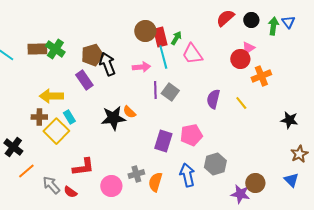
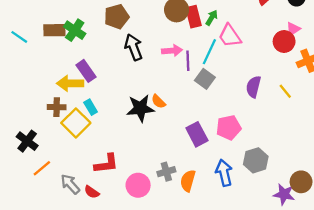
brown pentagon: (92, 55) -> (117, 17), moved
cyan line: (163, 57) -> (209, 52), moved, turned 40
purple rectangle: (84, 80) -> (86, 71), moved
purple line: (155, 90) -> (188, 61), moved
purple rectangle: (163, 141) -> (197, 134), turned -45

